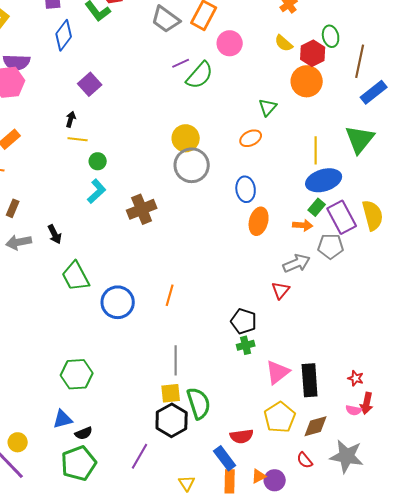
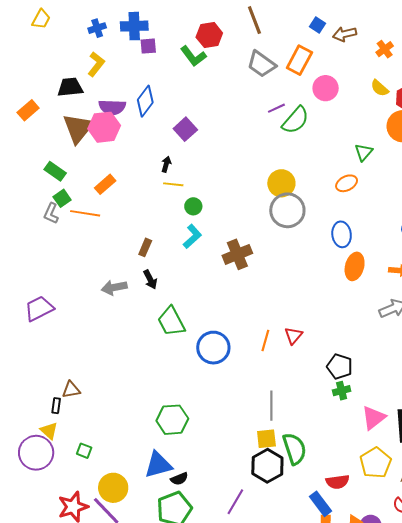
blue diamond: (64, 35) -> (145, 101), moved
brown rectangle: (13, 208) -> (145, 247), moved
red triangle: (281, 290) -> (293, 336), moved
blue triangle: (63, 419) -> (158, 465), size x1.4
yellow circle: (18, 442) -> (113, 488), size x1.5

